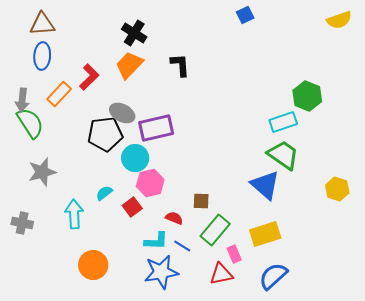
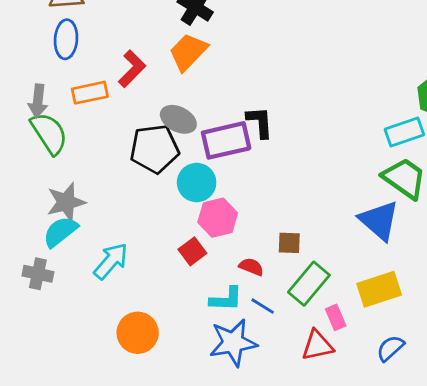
black L-shape: (180, 65) -> (260, 122), moved
orange rectangle: (59, 94) -> (90, 93), turned 35
cyan semicircle: (104, 193) -> (60, 232), moved, size x1.5
cyan arrow: (74, 214) -> (111, 261), turned 44
blue semicircle: (273, 276) -> (390, 348), size x0.7

